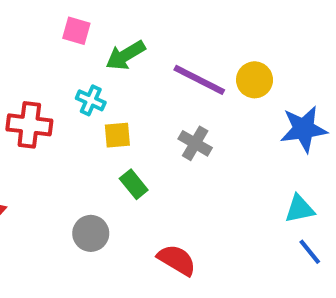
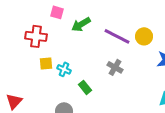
cyan cross: (91, 100) -> (64, 69), moved
red cross: (29, 125) -> (36, 36), moved
yellow square: (117, 135) -> (46, 63), moved

